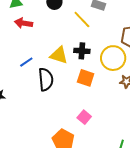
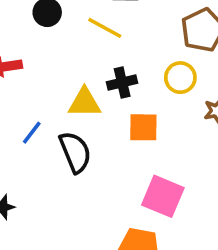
yellow circle: (113, 58) -> (180, 78), size x0.7
pink square: (84, 117) -> (163, 196), size x1.6

